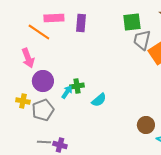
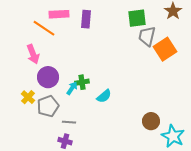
yellow cross: (23, 101) -> (28, 97), turned 32
gray line: (44, 142) -> (69, 122), moved

